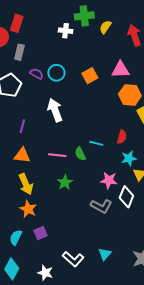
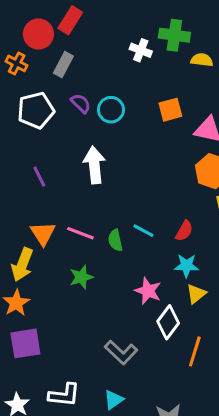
yellow semicircle: (105, 27) -> (202, 60), turned 48
orange square: (90, 76) -> (170, 110), moved
purple line: (22, 126) -> (39, 177), turned -56
orange triangle: (22, 155) -> (43, 233), moved, turned 36
yellow arrow: (26, 184) -> (22, 265), turned 30
gray L-shape: (101, 206) -> (121, 352), moved
purple square: (40, 233) -> (25, 343), size x1.5
white L-shape: (73, 259) -> (64, 395), turned -50

